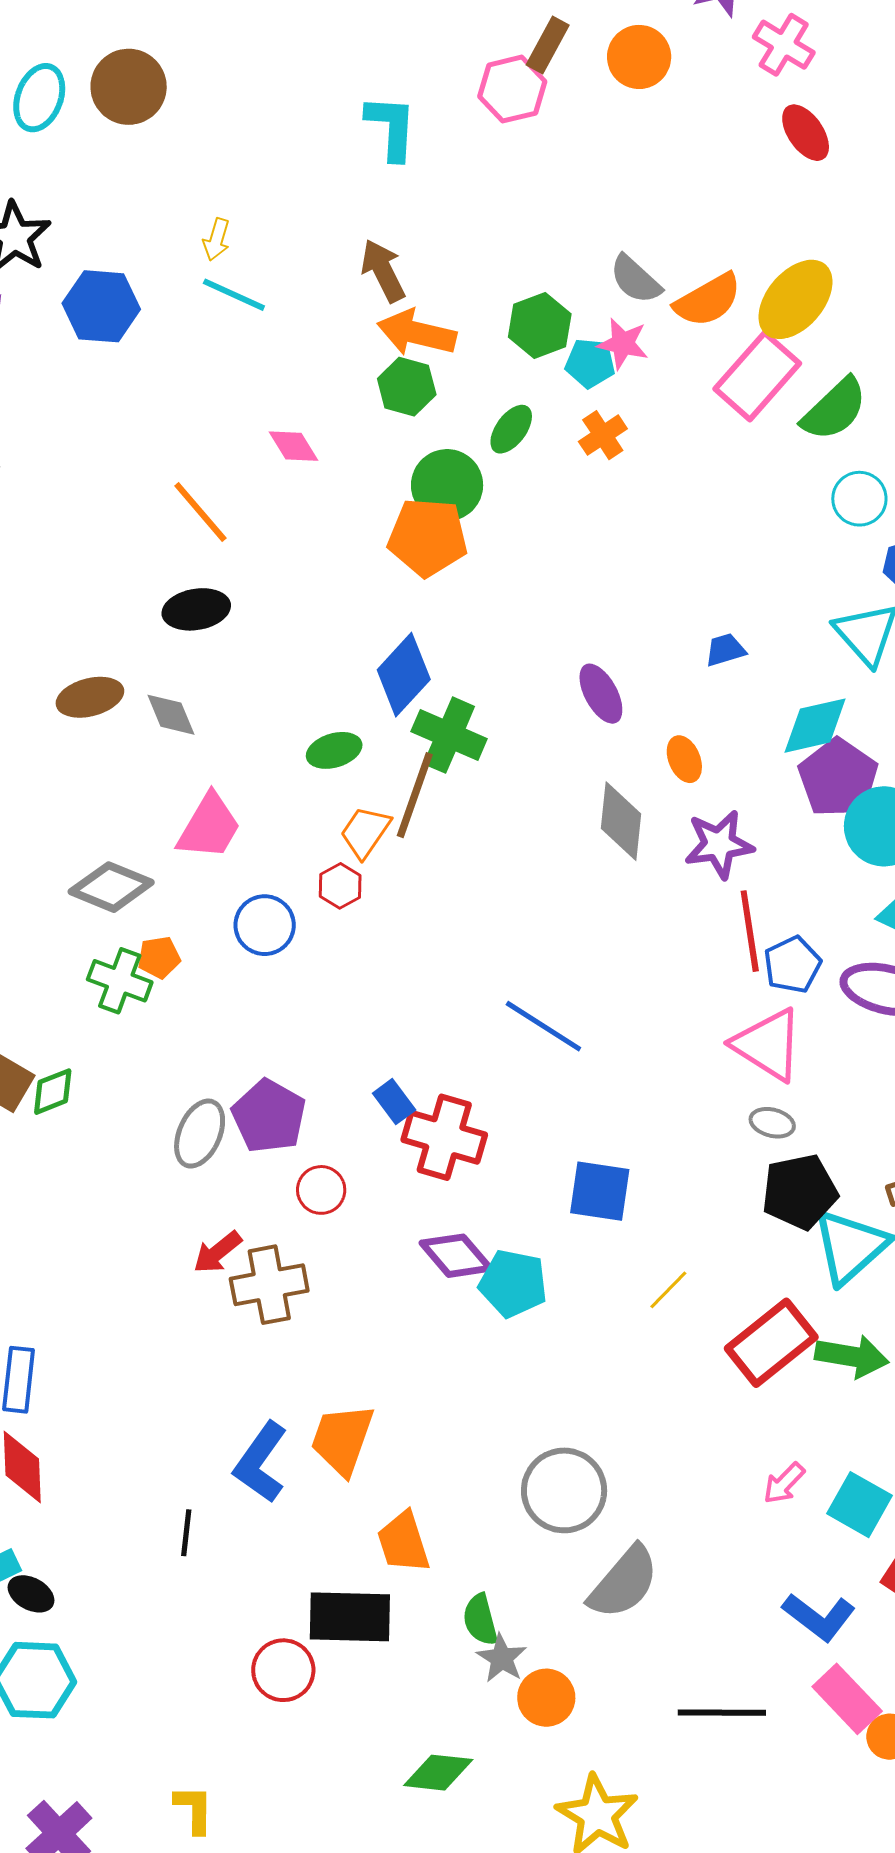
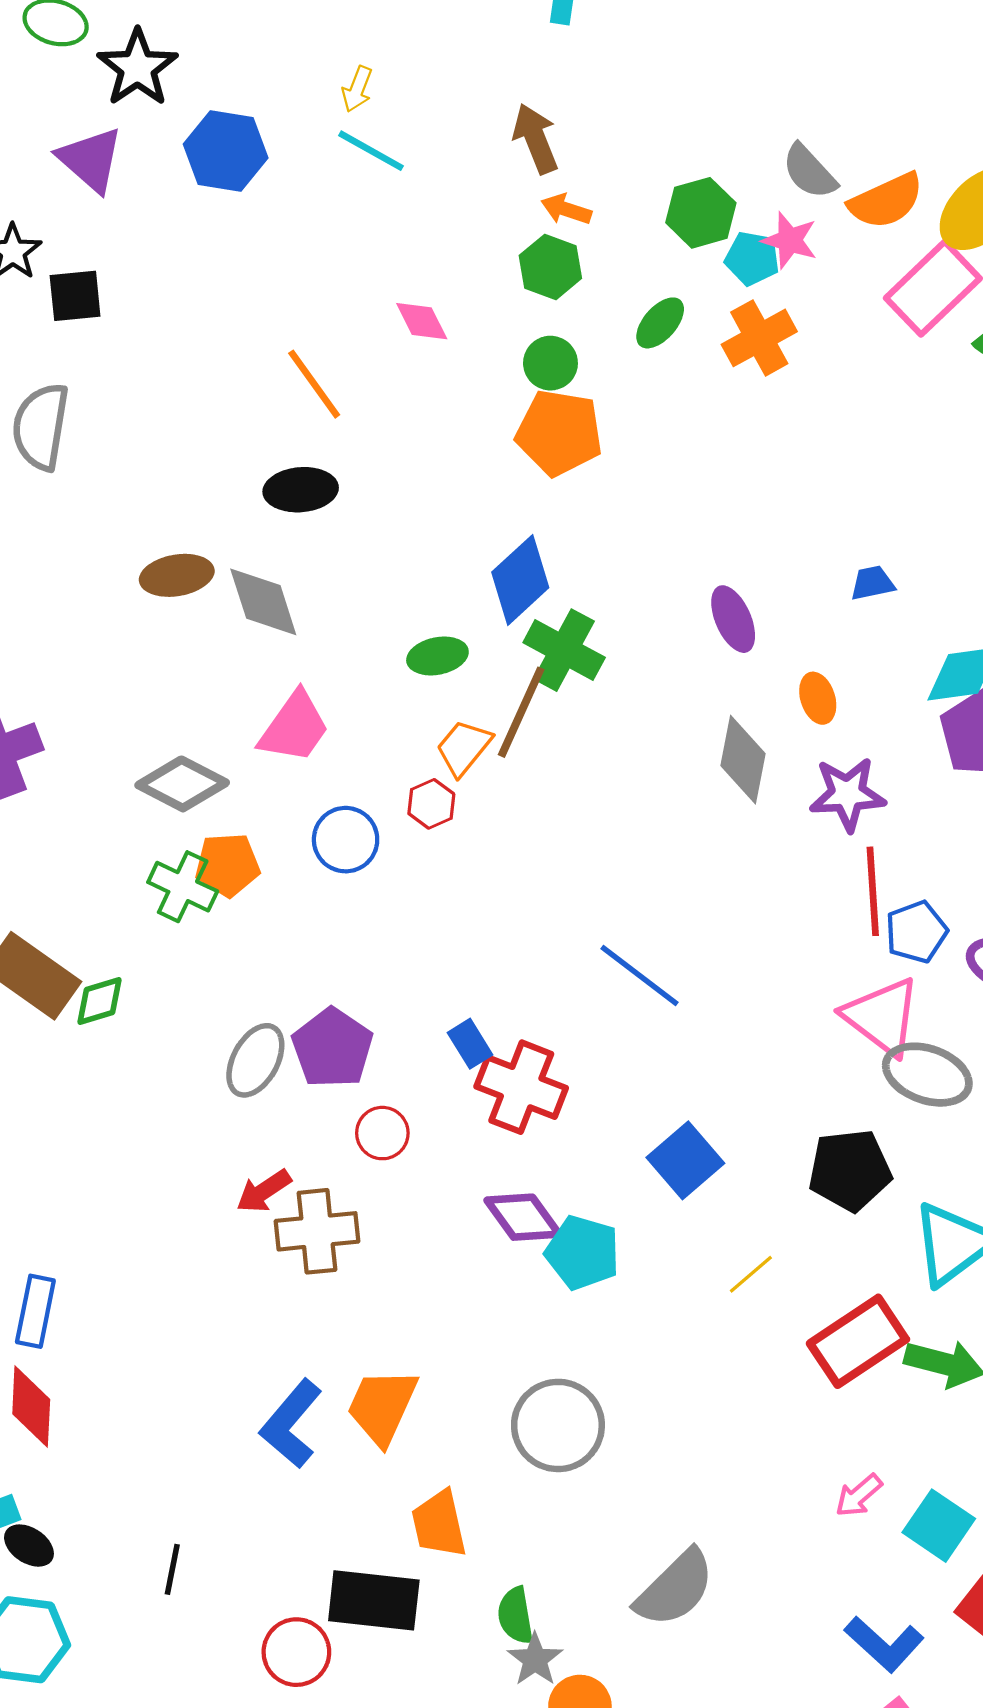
orange arrow: (417, 333) -> (566, 209), size x0.6
orange cross: (603, 435) -> (759, 338), size x1.4
green circle: (447, 485) -> (550, 363), moved, size x0.7
gray diamond: (171, 715) -> (263, 602), size x1.4
orange pentagon: (159, 957) -> (228, 865), size x1.4
gray ellipse: (772, 1123) -> (927, 1075), moved, size x1.8
blue square: (600, 1191) -> (685, 1160), turned 36
black pentagon: (800, 1192) -> (850, 1170), moved
gray circle: (564, 1490) -> (558, 1425), moved
black line: (186, 1533) -> (172, 1569), moved

